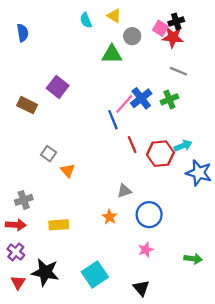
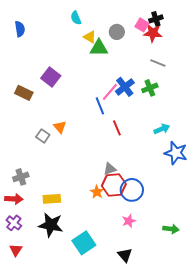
yellow triangle: (114, 16) -> (90, 37), moved
red hexagon: (160, 154) -> (114, 185), moved
orange triangle: (68, 171) -> (60, 127), moved
black star: (45, 272) -> (51, 225), moved

